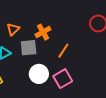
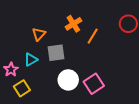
orange cross: (43, 32) -> (73, 24), moved
orange line: (63, 51) -> (93, 36), moved

